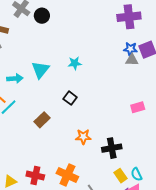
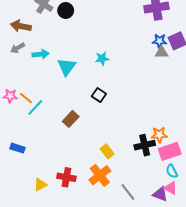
cyan arrow: (15, 78) -> (41, 54), moved
pink rectangle: (138, 107) -> (170, 151), moved, size x1.5
orange star: (83, 137) -> (159, 135), moved
orange cross: (67, 175) -> (100, 175), turned 30
yellow rectangle: (120, 176) -> (107, 151), moved

